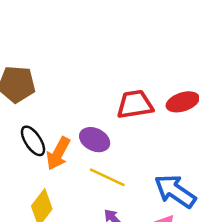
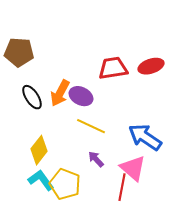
orange arrow: (58, 153) -> (60, 93), moved

